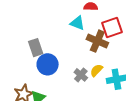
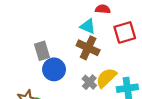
brown cross: (97, 41) -> (88, 48), moved
yellow semicircle: (96, 70) -> (106, 78), size x1.5

